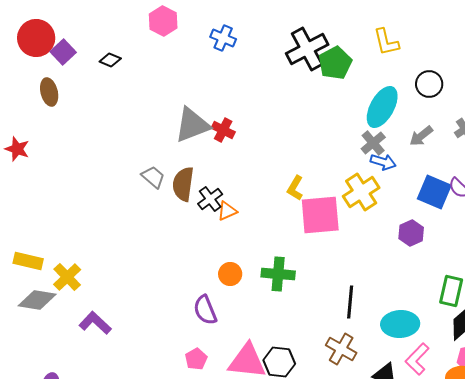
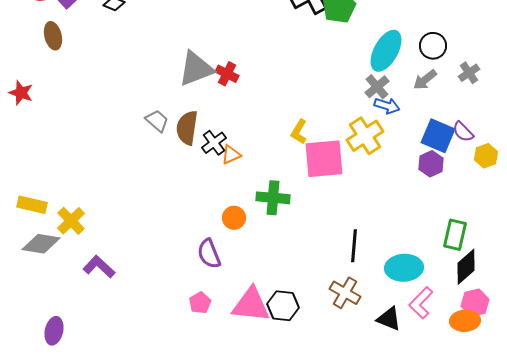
black circle: (429, 84) -> (433, 46), moved
purple hexagon: (411, 233) -> (431, 164), moved
green cross: (278, 274) -> (273, 198), moved

